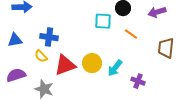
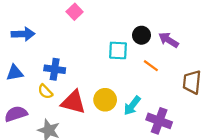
purple arrow: (157, 12) -> (168, 40), moved, turned 48
red triangle: (65, 65) -> (73, 102), turned 35
purple cross: (138, 81) -> (159, 121), size x1.5

